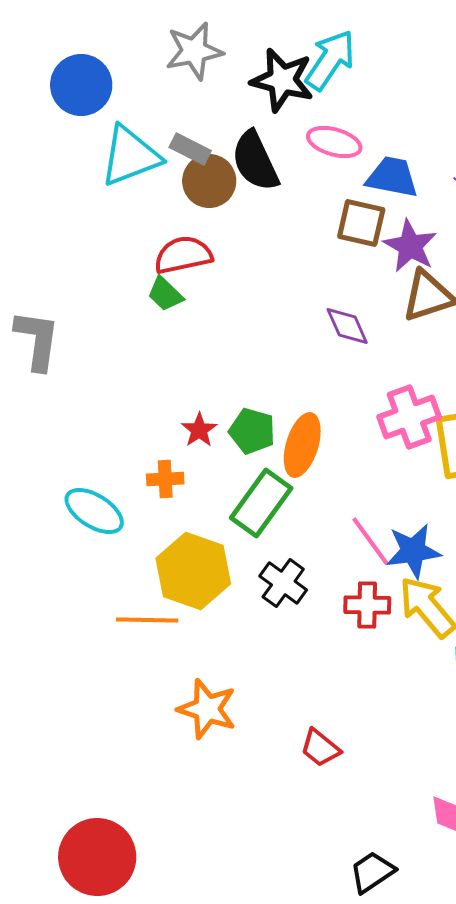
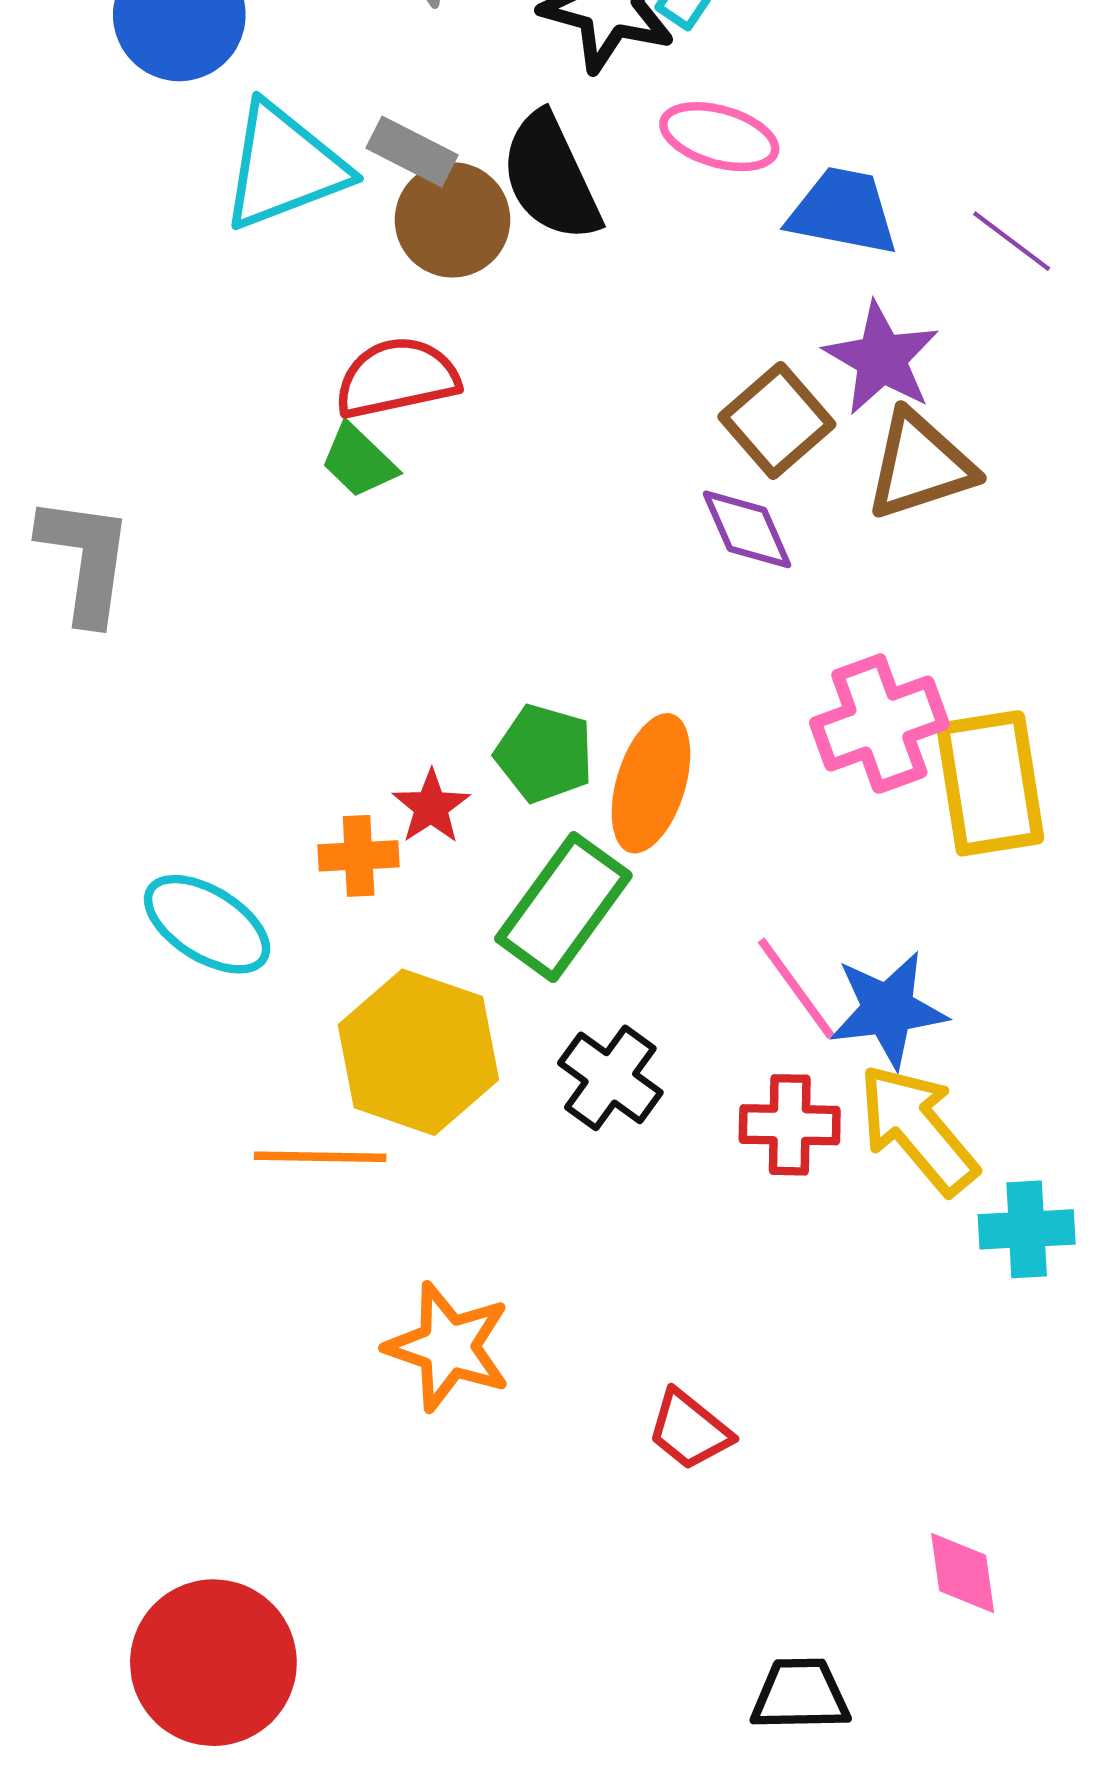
brown square: (361, 223) -> (777, 420), moved, turned 36
red star: (199, 430) -> (431, 807), moved
black trapezoid: (372, 872) -> (800, 1695), turned 33

